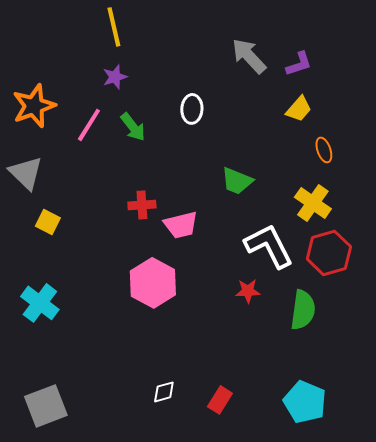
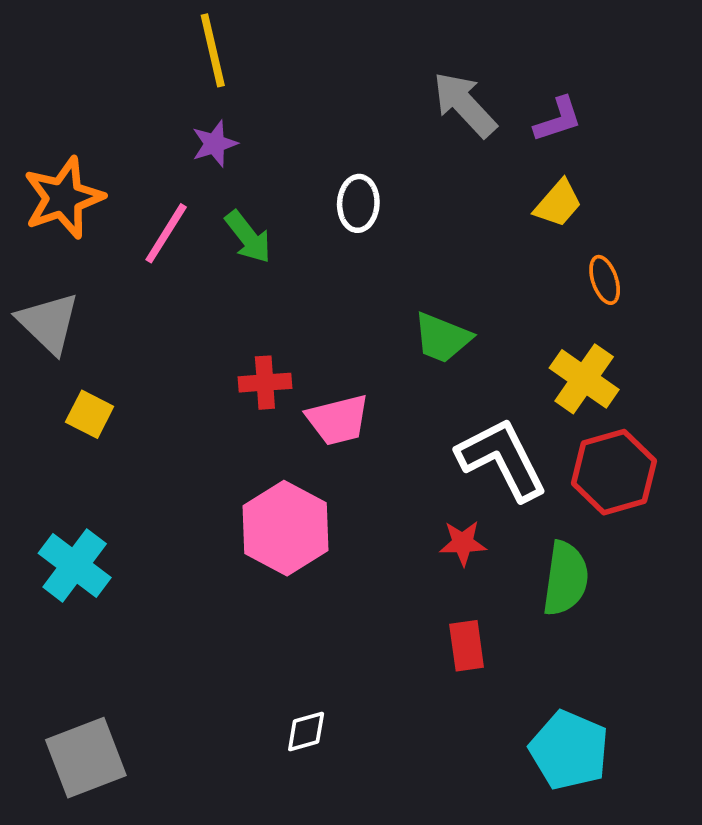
red rectangle: (220, 400) -> (467, 646), moved, turned -40

